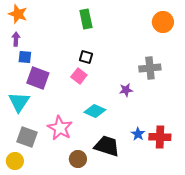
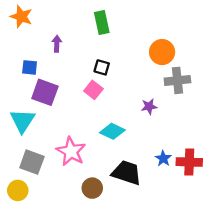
orange circle: (163, 22) -> (162, 52), moved
purple arrow: (16, 39) -> (57, 44), moved

